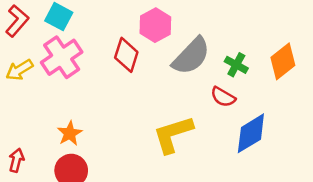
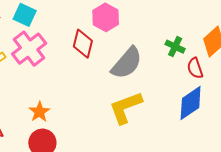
gray semicircle: (191, 56) -> (127, 63), moved
red semicircle: (223, 97) -> (195, 68), moved, turned 45

